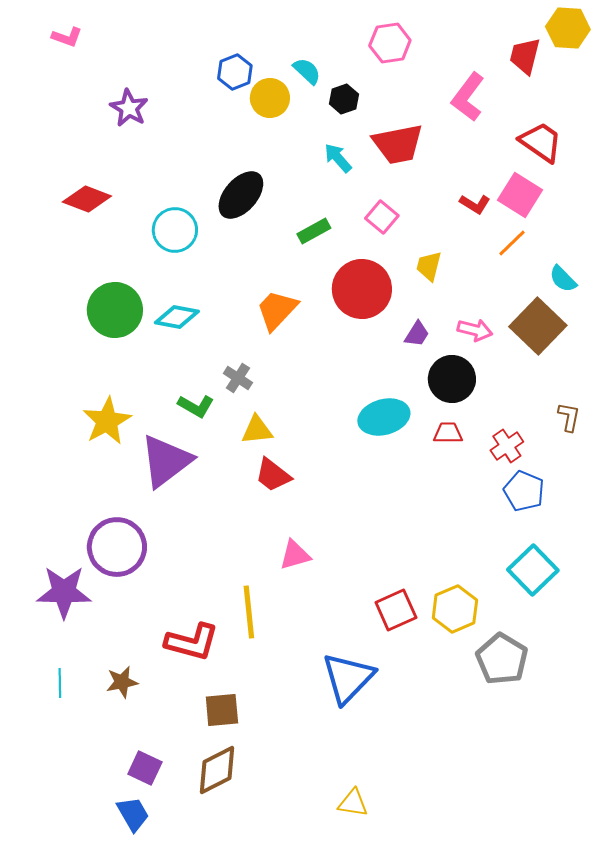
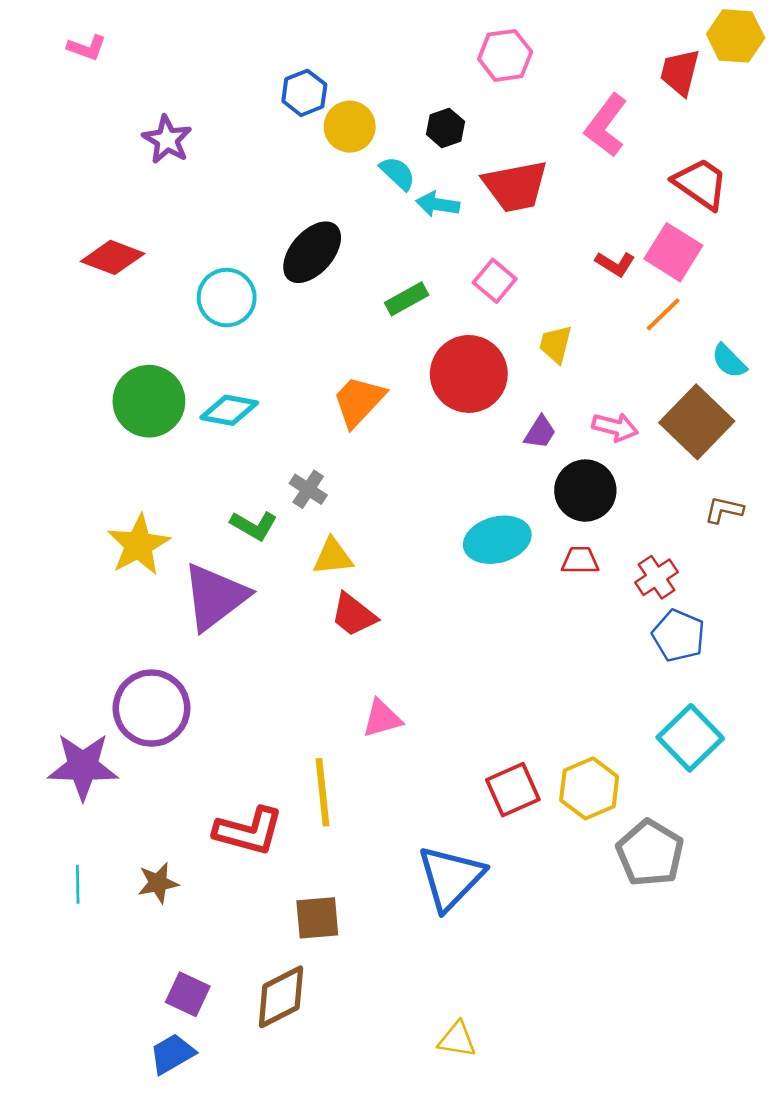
cyan semicircle: (307, 71) -> (398, 173), moved
cyan arrow: (338, 158) -> (438, 204), turned -40
brown L-shape: (569, 417) -> (724, 510), moved, turned -88
brown square: (222, 710) -> (317, 918), moved
blue trapezoid: (133, 814) -> (172, 1054), turned -90

